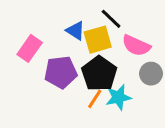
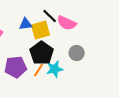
blue triangle: (75, 31) -> (26, 24), turned -40
pink semicircle: (136, 45) -> (67, 23), moved
purple pentagon: (61, 72) -> (16, 67), moved

